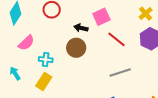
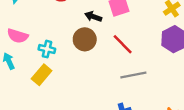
red line: (117, 39) -> (123, 44), moved
pink semicircle: (26, 43) -> (18, 36), moved, turned 54

